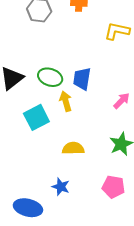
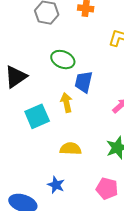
green ellipse: (50, 77) -> (63, 60), moved

